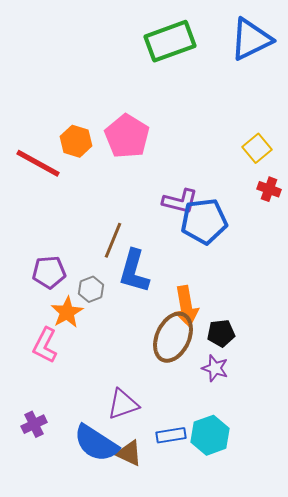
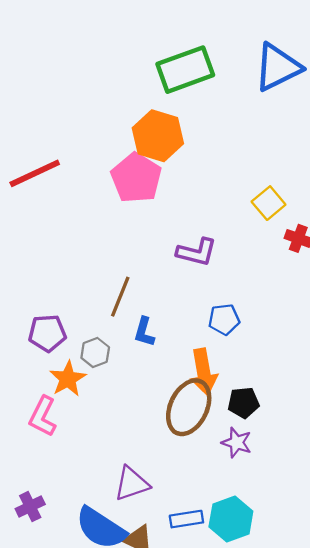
orange hexagon: (76, 141) -> (158, 136), moved, size x1.4
yellow square: (257, 148) -> (269, 203), moved
red line: (38, 163) -> (35, 173), moved, turned -54
blue pentagon: (204, 221) -> (224, 319), moved, size x0.6
blue L-shape: (134, 271) -> (144, 332), size x0.6

